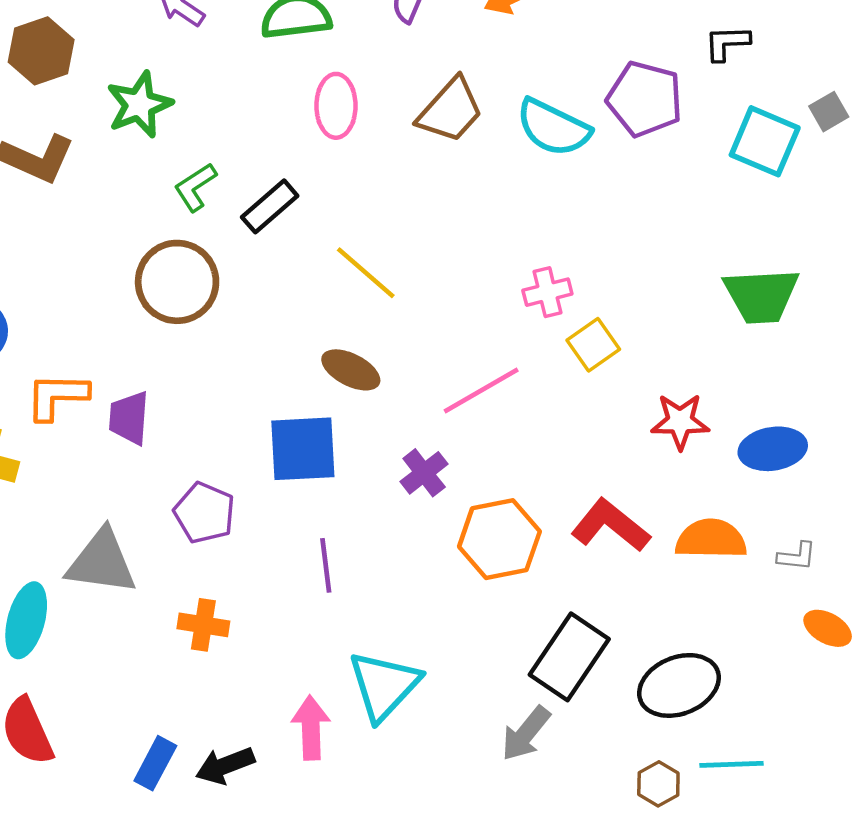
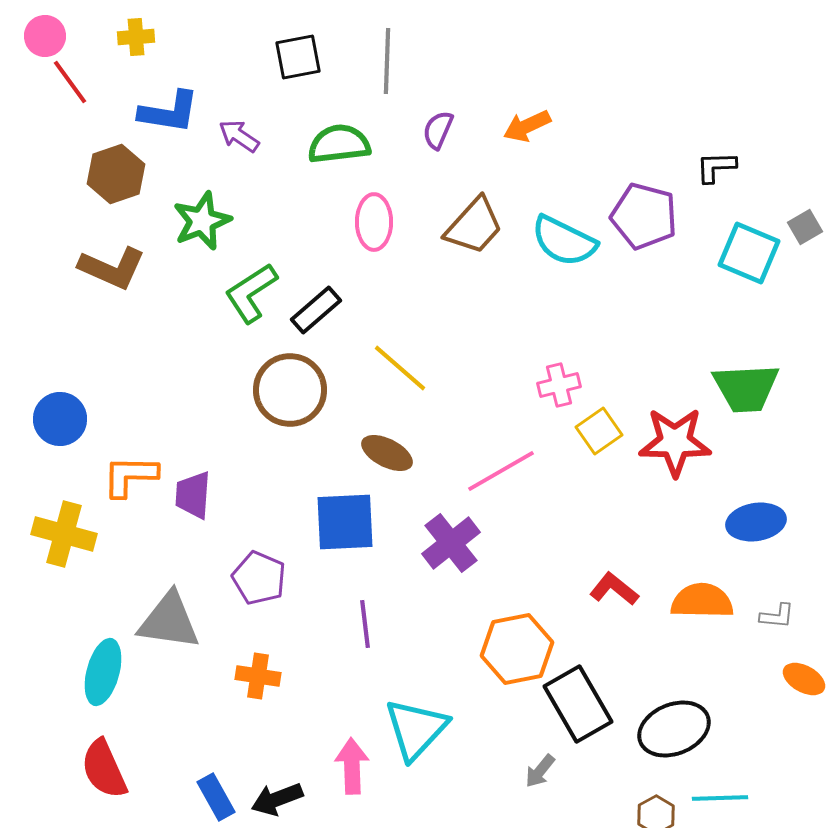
green L-shape: (195, 187) -> (251, 293), size x1.4
brown circle: (177, 282) -> (290, 390), moved
red star: (680, 421) -> (675, 442), moved, size x1.4
purple cross: (424, 473) -> (451, 543), size x1.4
red L-shape: (610, 525) -> (614, 589), size x0.7
orange hexagon: (499, 539) -> (517, 649), moved
black rectangle: (569, 657) -> (578, 704), turned -64
gray arrow: (526, 733) -> (540, 771), size x0.7
blue rectangle: (155, 763) -> (216, 797), turned -57

